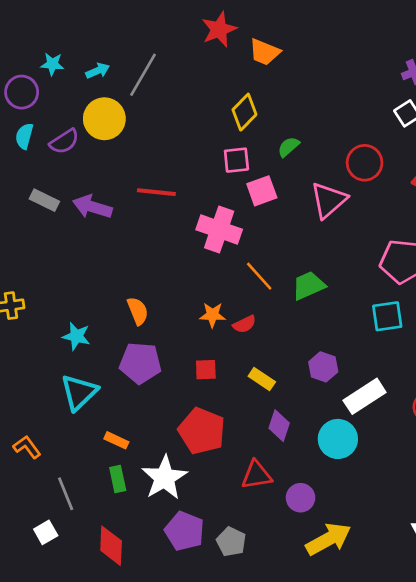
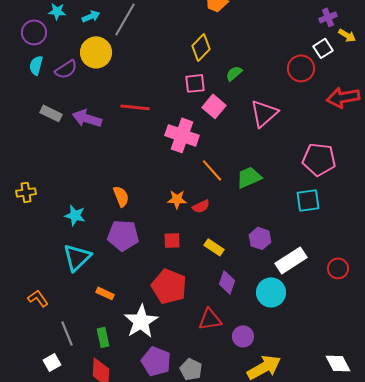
red circle: (365, 163) -> (301, 68), moved
pink square: (262, 191) -> (214, 106), turned -30
green rectangle: (118, 479) -> (103, 337), moved

